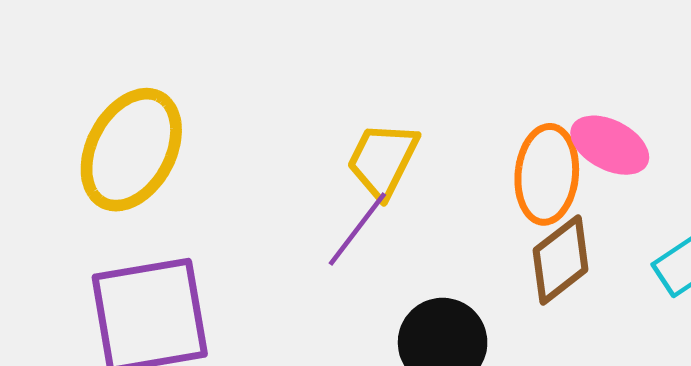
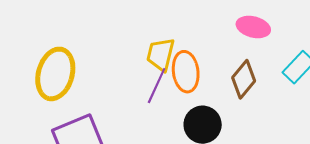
orange ellipse: (547, 174) -> (186, 72), moved

